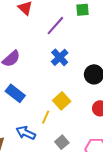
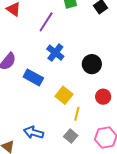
blue rectangle: (15, 93) -> (33, 77), moved
yellow line: (46, 117) -> (77, 114), moved

